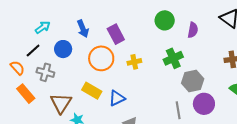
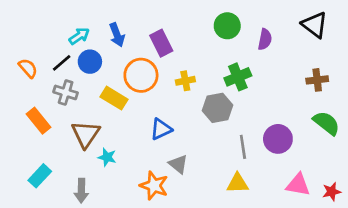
cyan arrow: (43, 27) -> (79, 36), moved
black line: (33, 50) -> (62, 63), moved
orange semicircle: (17, 68) -> (28, 68), moved
gray hexagon: (193, 81) -> (218, 108), moved
yellow rectangle: (92, 91) -> (114, 98), moved

